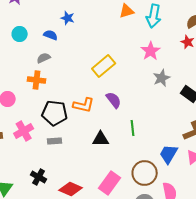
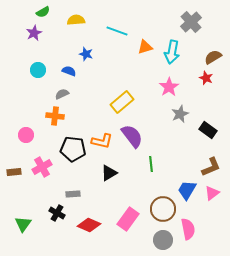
purple semicircle: (114, 100) -> (132, 136), size x1.4
black triangle: (101, 139) -> (109, 173), moved, turned -30
gray rectangle: (55, 141) -> (73, 194), moved

